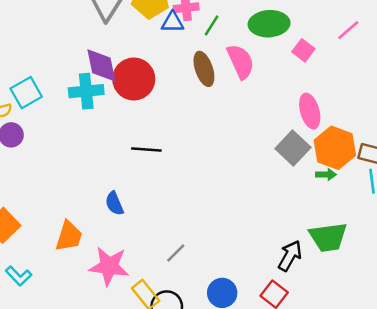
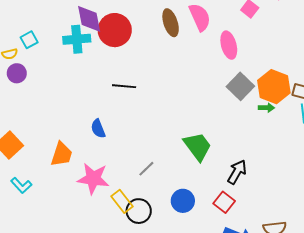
cyan square: (26, 93) -> (29, 40), size x0.7
pink ellipse: (310, 111) -> (229, 45), moved
green trapezoid: (328, 237) -> (198, 146), moved, turned -120

